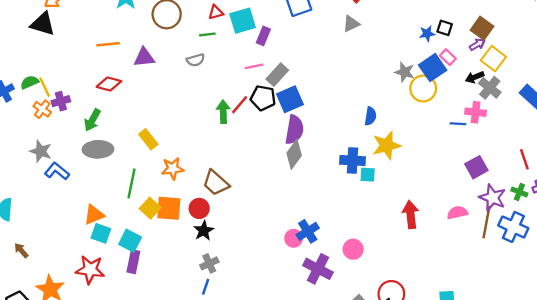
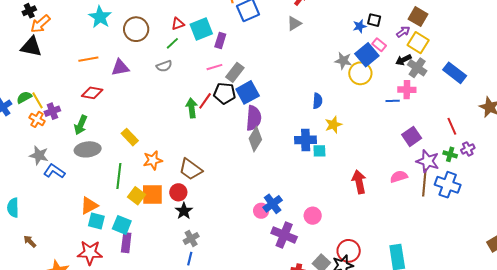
brown square: (482, 28) -> (418, 17), moved
green line: (207, 34) -> (172, 43), turned -32
yellow star: (387, 145) -> (333, 125), size x0.7

